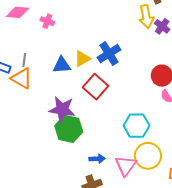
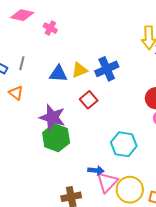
orange triangle: (22, 78) -> (16, 93), moved, size x0.7
red square: (96, 87) -> (89, 100), size x0.7
yellow circle: (148, 156) -> (130, 190), moved
blue arrow: (97, 159) -> (96, 170), moved

